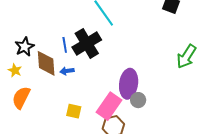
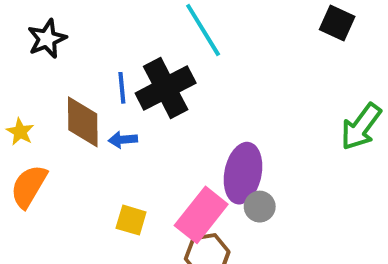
black star: (25, 47) -> (47, 39), moved

